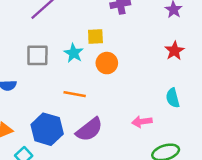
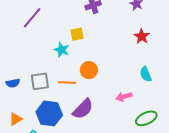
gray square: (37, 55) -> (40, 81), moved
orange circle: (107, 63) -> (89, 70), moved

